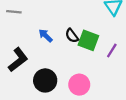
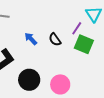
green square: (88, 40) -> (84, 44), moved
purple line: (112, 50) -> (77, 28), moved

